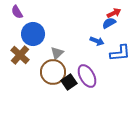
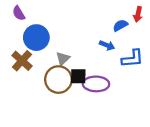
red arrow: (114, 13) -> (138, 14), moved, turned 128
purple ellipse: (87, 76) -> (96, 84), turned -60
black square: (69, 82) -> (78, 76), moved, turned 35

